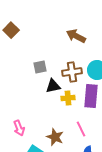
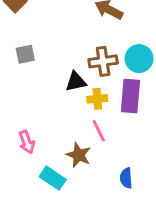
gray square: (40, 67) -> (25, 54), moved
pink line: (81, 129) -> (99, 131), moved

